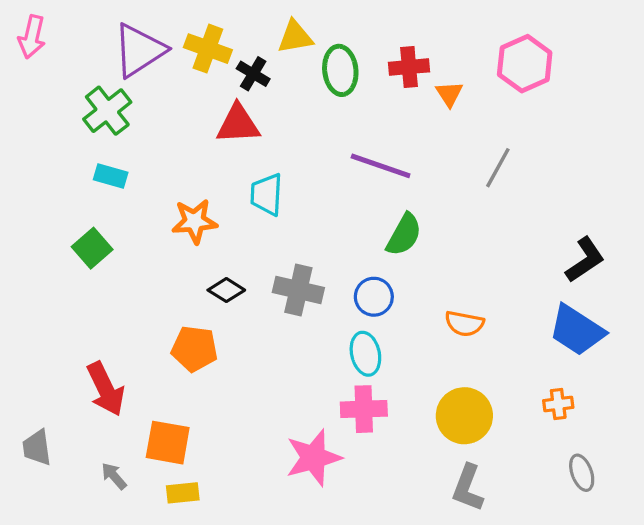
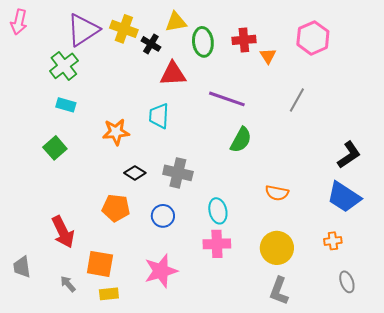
red triangle: (238, 124) -> (173, 74), moved
blue circle: (374, 297) -> (163, 216), moved
pink star: (313, 458) -> (161, 271), moved

